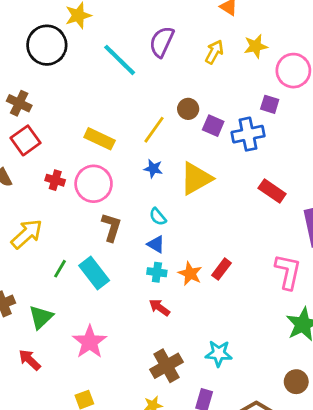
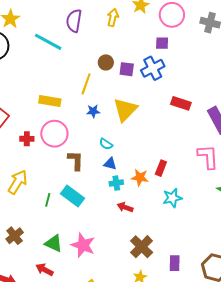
green triangle: (41, 317) -> (54, 243), moved, turned -36
cyan star: (219, 354) -> (172, 198), moved

